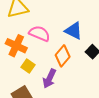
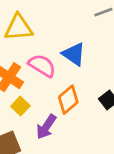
blue triangle: (74, 31) -> (74, 54), moved

